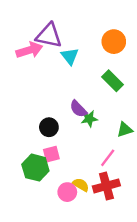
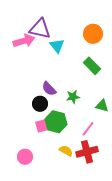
purple semicircle: (78, 109) -> (49, 89), moved
green triangle: (125, 130) -> (102, 106), turned 32
green hexagon: (35, 168) -> (56, 122), moved
pink circle: (67, 192) -> (25, 157), moved

